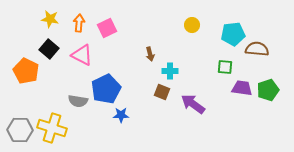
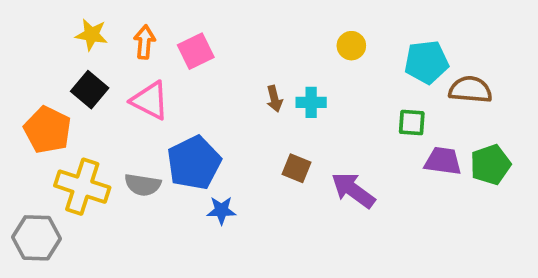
cyan cross: (170, 71) -> (311, 102), moved
yellow cross: (52, 128) -> (82, 187), moved

